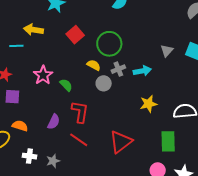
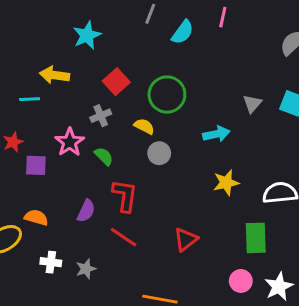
gray cross: (118, 69) -> (101, 116), moved
purple square: (12, 97) -> (36, 165), moved
red triangle: (121, 142) -> (186, 239), size x0.7

